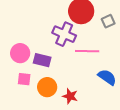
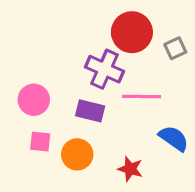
purple rectangle: (42, 60) -> (90, 111), moved
red star: (70, 96) -> (130, 169), moved

